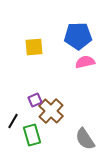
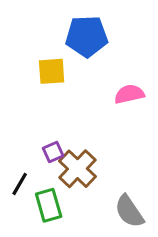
blue pentagon: (78, 36) -> (87, 36), moved

